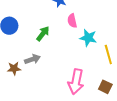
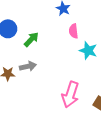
green arrow: (43, 34) -> (31, 39), moved

